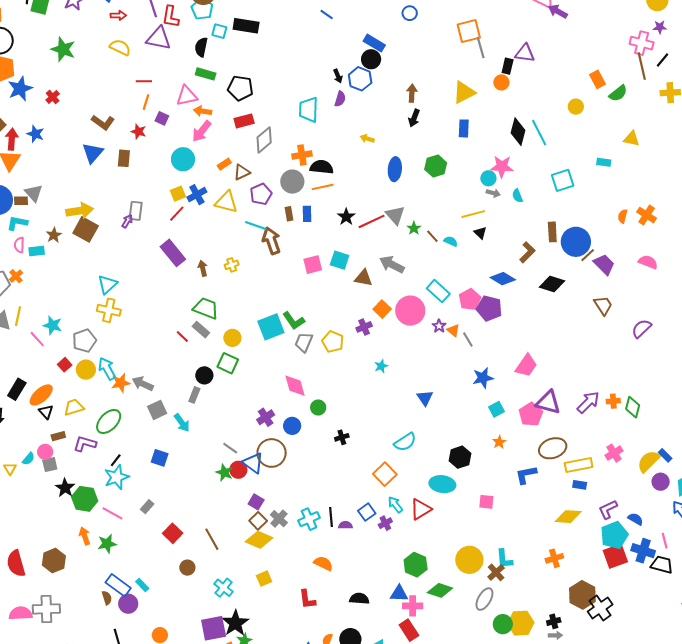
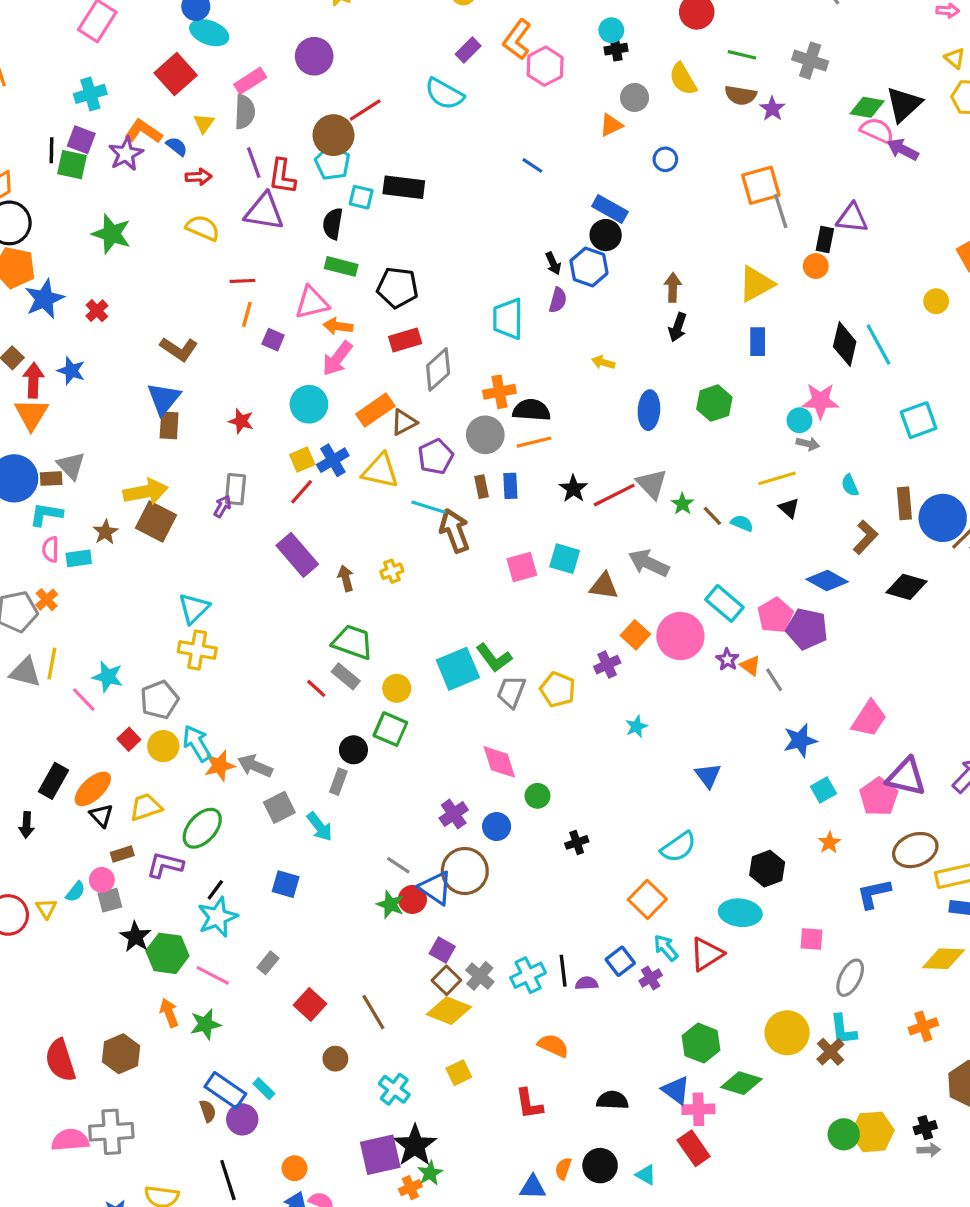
red star: (139, 132) -> (241, 421), moved
brown rectangle: (124, 158) -> (169, 425), moved
orange rectangle: (224, 164) -> (375, 410), size x1.6
cyan semicircle: (517, 196) -> (850, 485), moved
blue triangle: (399, 594) -> (676, 1090), turned 36
gray ellipse: (484, 599) -> (850, 978), moved

